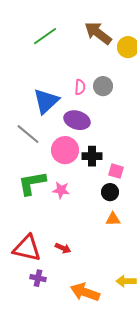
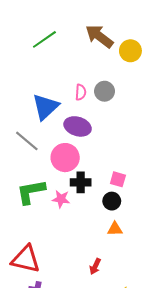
black cross: (92, 156) -> (81, 182), moved
red arrow: (63, 248) -> (95, 266), moved, turned 91

